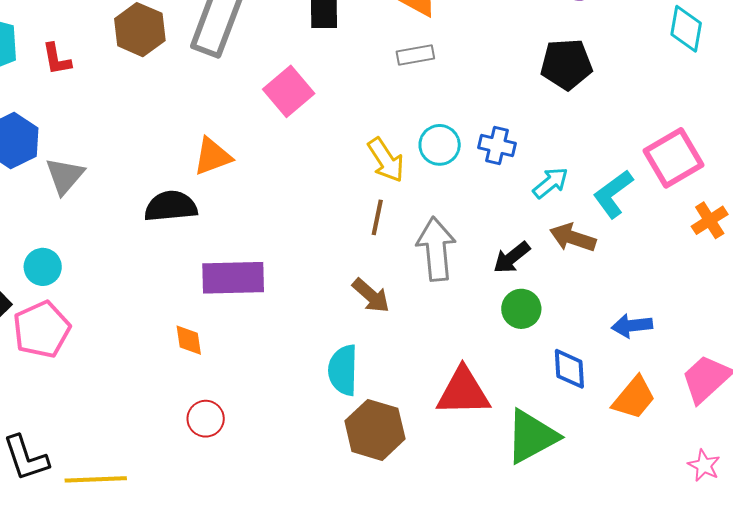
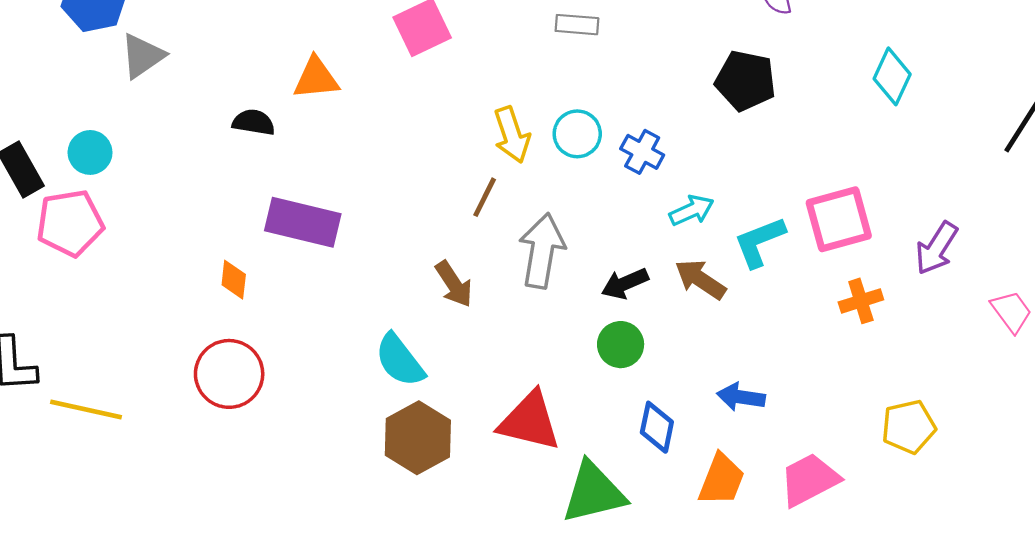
black semicircle: (171, 206) -> (254, 122), size x0.7
cyan semicircle: (343, 370) -> (400, 360), turned -54
orange trapezoid: (634, 398) -> (721, 480), turned -33
red circle: (206, 419) -> (229, 374), size x1.6

